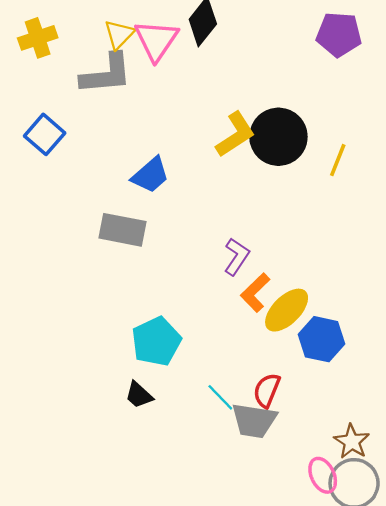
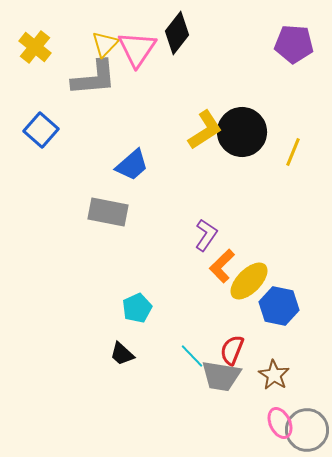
yellow cross: (38, 38) -> (35, 47), turned -32
cyan pentagon: (156, 341) -> (137, 308), size x0.7
brown star: (352, 442) -> (274, 375), moved

